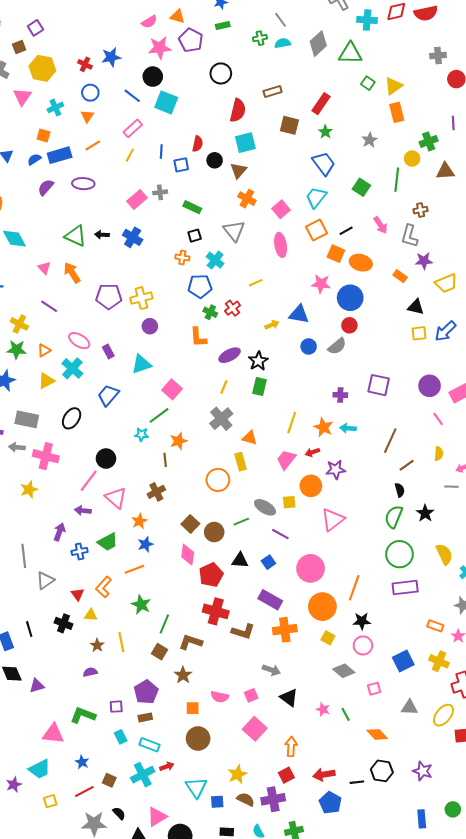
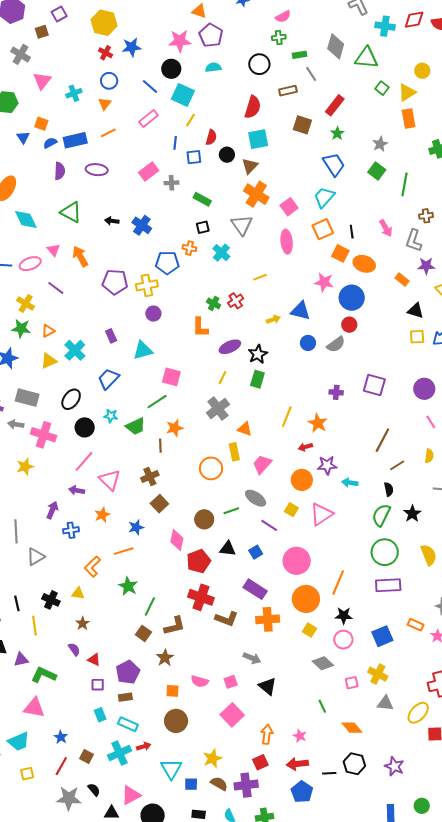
gray line: (281, 20) -> (311, 74), moved
pink semicircle: (149, 22) -> (283, 17), moved
green rectangle: (223, 26) -> (300, 55), moved
cyan semicircle: (283, 43) -> (213, 67), moved
gray diamond: (318, 44) -> (336, 46), turned -35
yellow hexagon: (42, 68) -> (104, 23), moved
black circle: (221, 73) -> (259, 64), moved
orange square: (43, 136) -> (41, 124), moved
yellow line: (130, 155) -> (190, 120), moved
yellow circle: (412, 158) -> (422, 71), moved
purple semicircle: (46, 187) -> (60, 171), turned 138
green square: (361, 187) -> (377, 171), moved
pink rectangle: (137, 199) -> (149, 171), moved
orange cross: (247, 199) -> (256, 194), size x1.4
black line: (346, 231) -> (352, 232), turned -72
green triangle: (75, 236) -> (71, 212), moved
blue pentagon: (200, 286) -> (167, 263), moved
pink ellipse: (79, 341) -> (30, 264), moved, turned -55
pink square: (172, 389) -> (171, 377), turned -30
cyan arrow: (348, 428) -> (350, 483), moved
cyan star: (142, 435) -> (111, 416), moved
black circle: (106, 459) -> (85, 427), moved
pink trapezoid: (286, 460) -> (262, 464), moved
yellow square: (289, 502) -> (291, 510), moved, turned 32
orange star: (139, 521) -> (102, 515), moved
brown square: (190, 524) -> (159, 504), moved
green trapezoid: (108, 542) -> (136, 426), moved
red triangle: (77, 594) -> (94, 660), moved, turned -32
yellow line: (121, 642) -> (35, 626), moved
brown L-shape: (191, 642) -> (175, 626), turned 145
blue square: (403, 661) -> (382, 636), moved
yellow cross: (439, 661) -> (378, 674), moved
purple semicircle: (90, 672) -> (74, 649), turned 64
pink star: (323, 709) -> (300, 736), moved
green L-shape: (83, 715) -> (44, 675), moved
red line: (84, 791) -> (61, 766), turned -36

